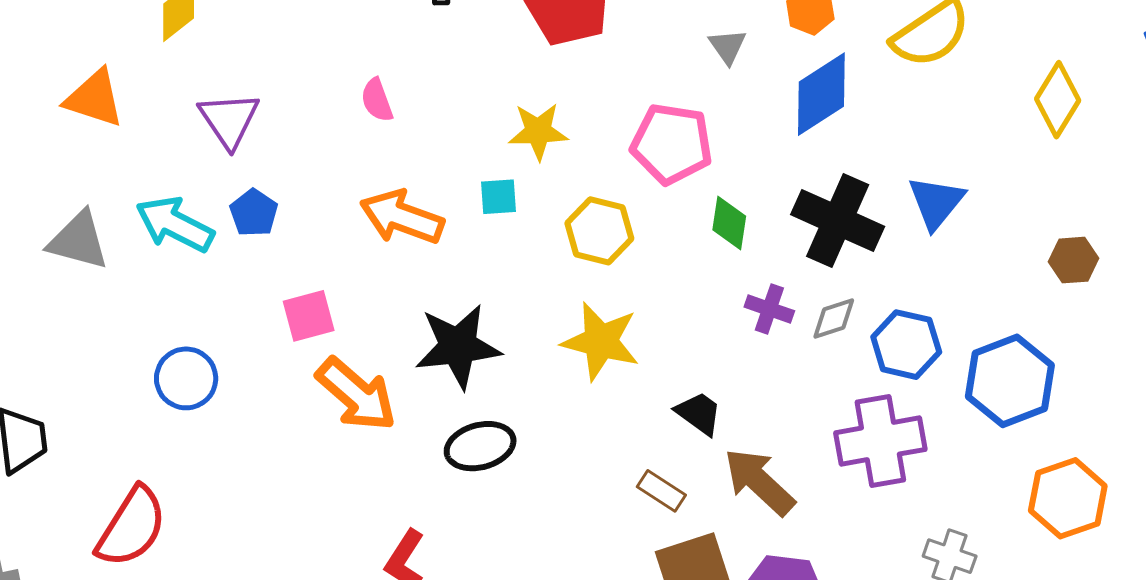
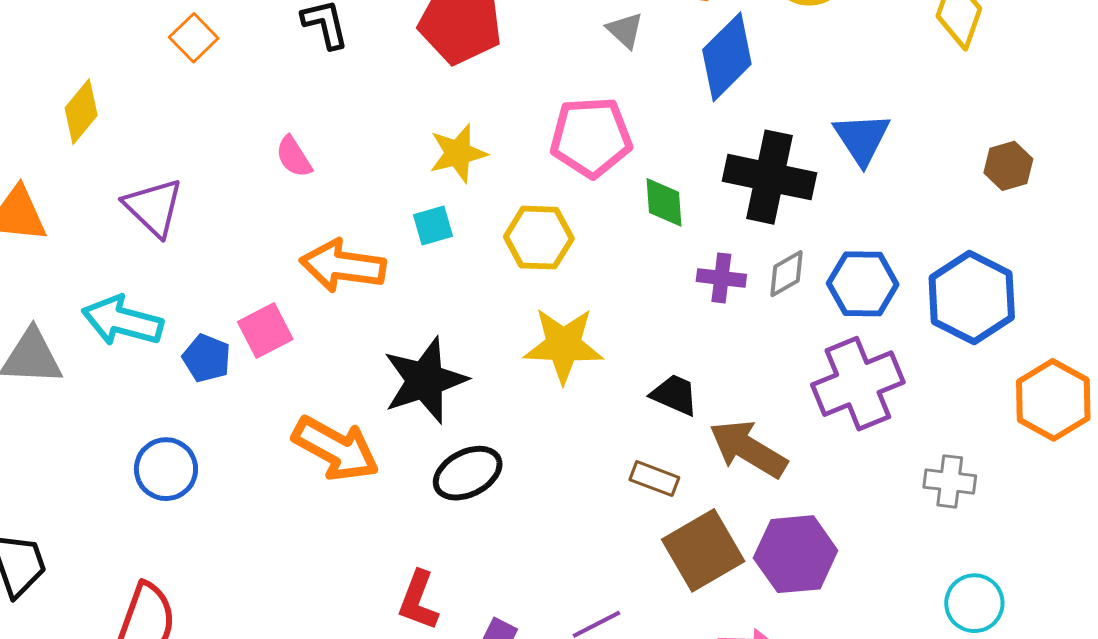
blue pentagon: (254, 213) -> (207, 358), moved
pink square: (309, 316) -> (265, 331), moved

